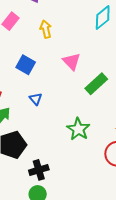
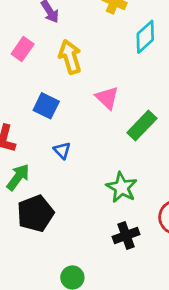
yellow arrow: (46, 29) -> (70, 57), size x1.4
black cross: (39, 170) -> (126, 235), moved

